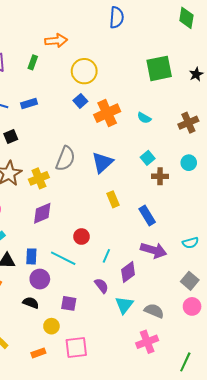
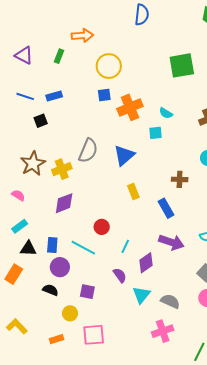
blue square: (80, 101) -> (104, 95), turned 32
black square: (11, 136) -> (41, 121), moved
cyan square: (148, 158) -> (155, 133), moved, turned 32
brown cross: (160, 176) -> (180, 179), moved

